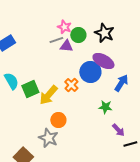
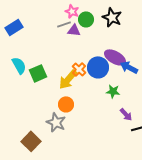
purple ellipse: (103, 61) -> (115, 57), moved
blue circle: (90, 72) -> (98, 67), moved
blue arrow: (121, 83) -> (129, 67), turned -96
yellow arrow: (48, 95) -> (68, 79), moved

